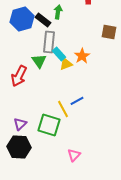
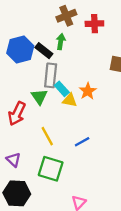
yellow triangle: (66, 64) -> (70, 100), turned 32
yellow line: (63, 109) -> (47, 136), moved
purple triangle: (20, 124) -> (13, 160), moved, turned -32

